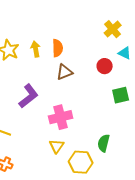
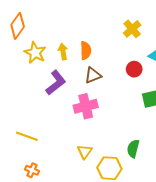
yellow cross: (113, 29) -> (132, 29), moved
purple L-shape: (29, 96) -> (56, 83), moved
pink cross: (61, 117) -> (86, 106), moved

